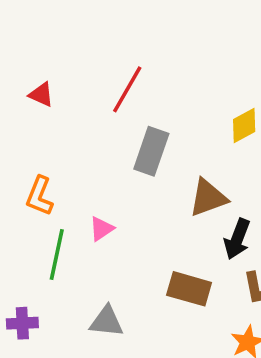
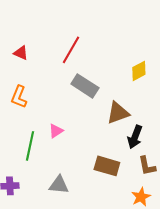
gray rectangle: (151, 151) -> (85, 86), turned -76
orange L-shape: (40, 196) -> (19, 97), moved

